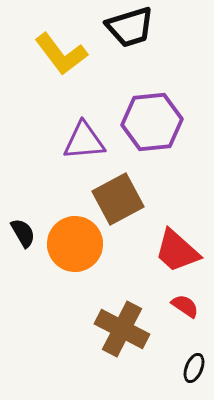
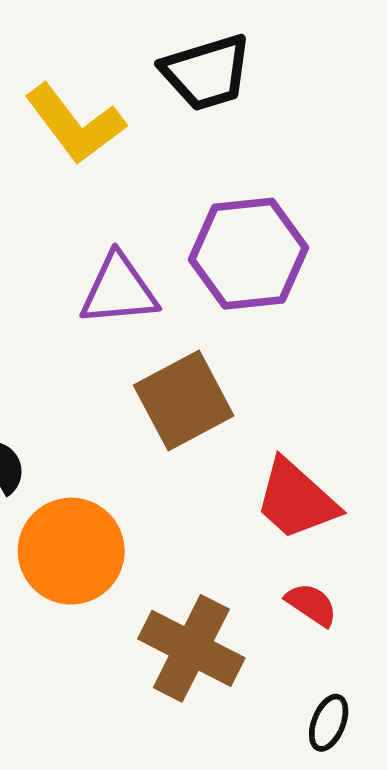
orange circle: (75, 244) -> (71, 551), moved

